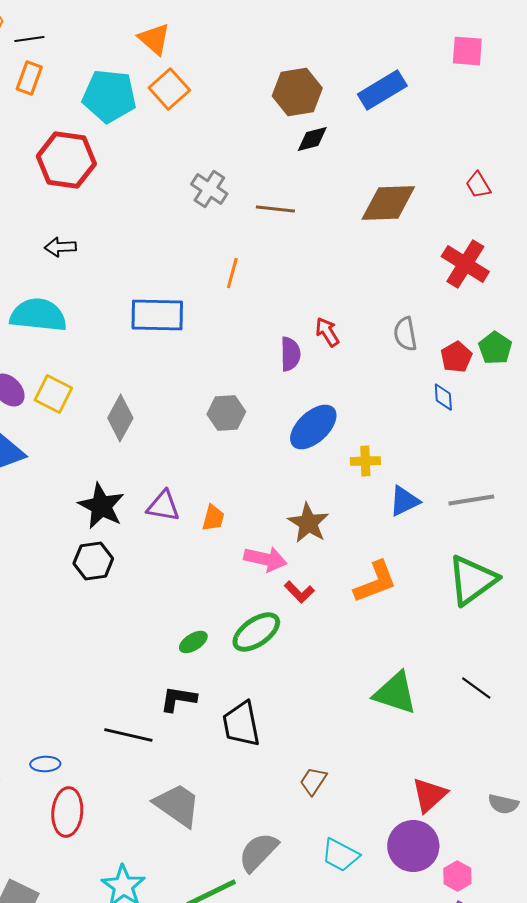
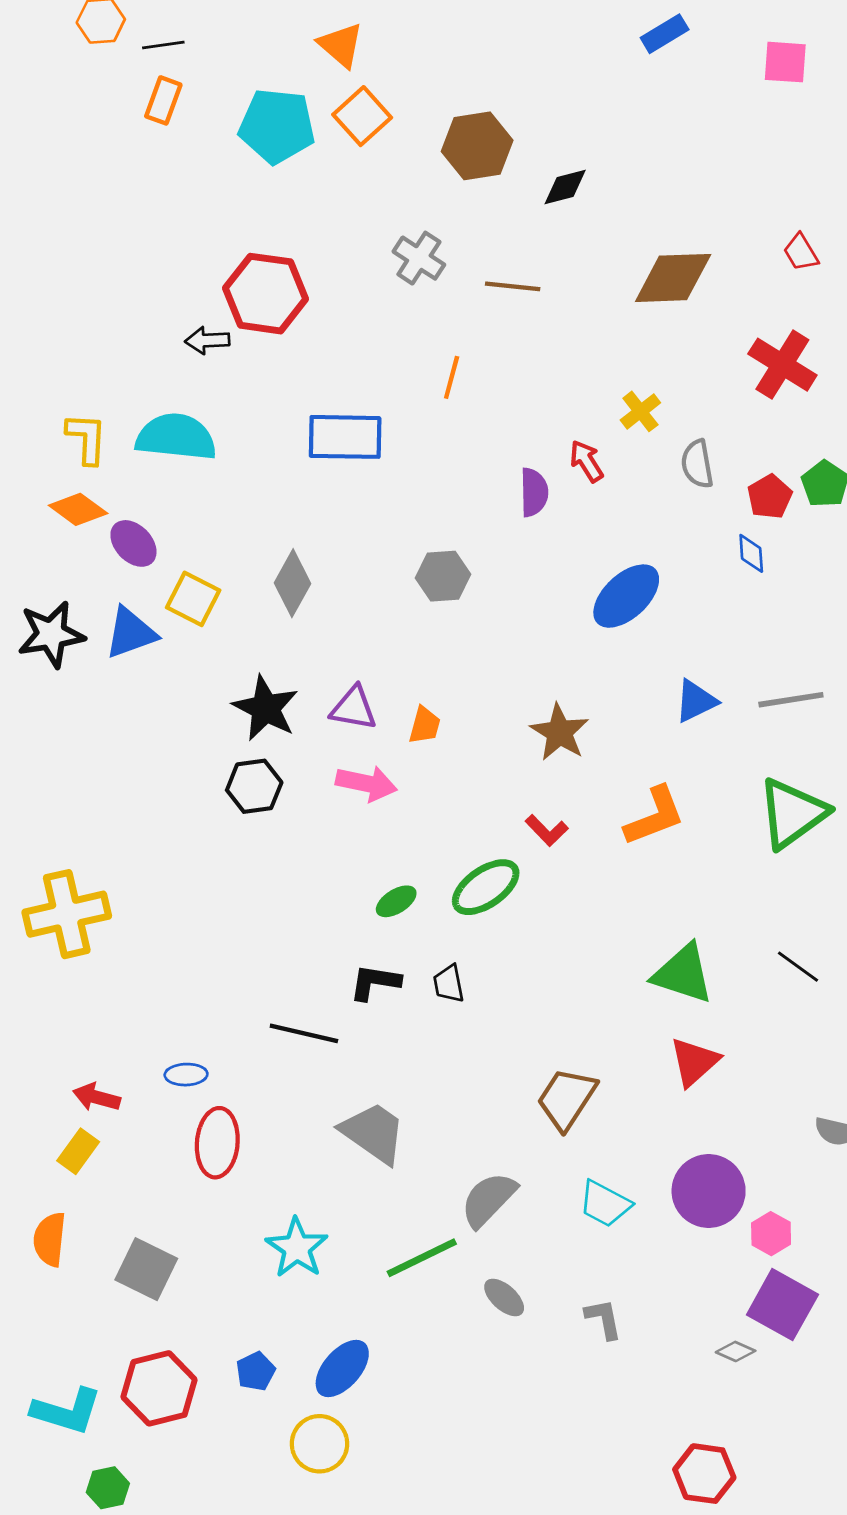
blue rectangle: (382, 90) -> (665, 34), moved, size x0.7
brown hexagon: (297, 92) -> (477, 146), moved
red hexagon: (66, 160) -> (266, 294), moved
yellow square: (53, 394) -> (193, 599), moved
blue ellipse: (313, 427) -> (626, 596), moved
yellow cross: (365, 461) -> (640, 411), moved, turned -36
pink arrow: (265, 559) -> (366, 783), moved
black trapezoid: (241, 724) -> (449, 984), moved, size x0.6
brown trapezoid: (313, 781) -> (567, 1099), size x1.6
red triangle: (429, 795) -> (694, 1062), moved

